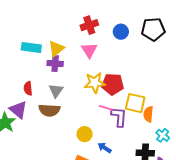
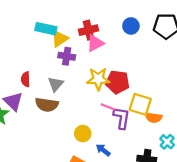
red cross: (89, 25) -> (89, 30), moved
cyan rectangle: (31, 48) -> (46, 29), moved
pink triangle: (89, 50) -> (95, 43), turned 30
purple cross: (55, 64) -> (67, 56), moved
orange semicircle: (148, 114) -> (153, 118), turned -91

